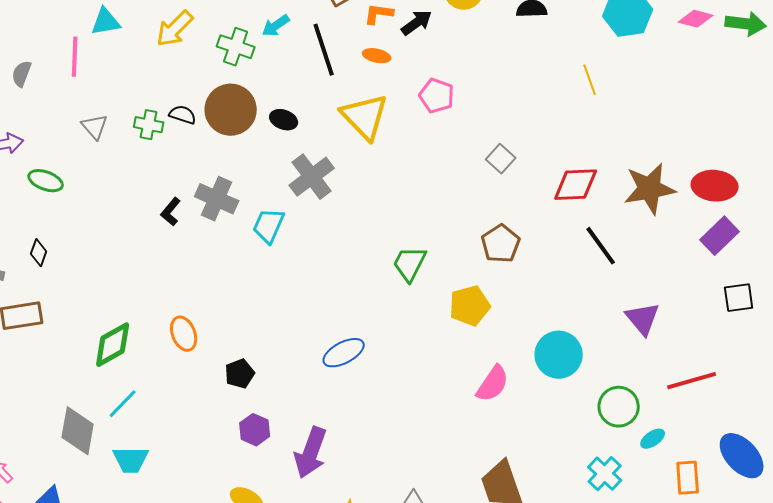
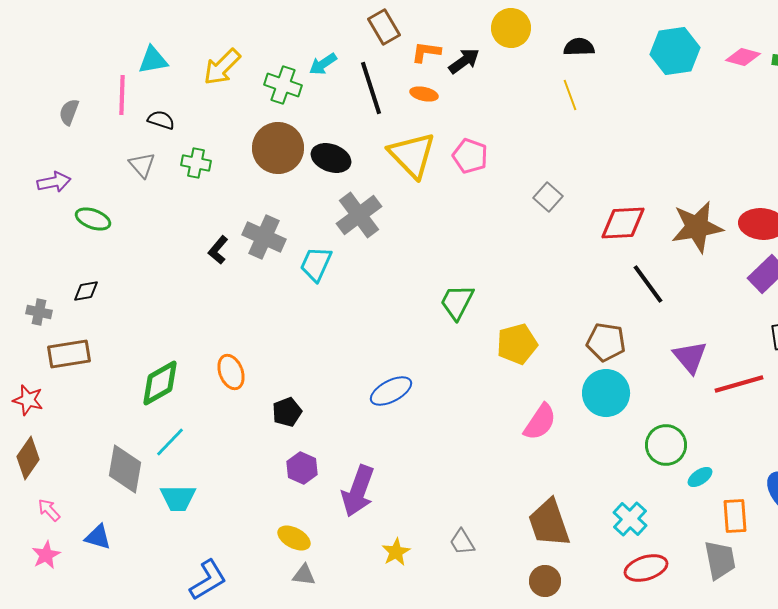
yellow line: (590, 80) -> (570, 95), moved
pink pentagon: (437, 96) -> (470, 156), moved
black semicircle: (183, 115) -> (161, 120), moved
black ellipse: (284, 120) -> (331, 158), size x1.4
brown pentagon: (501, 244) -> (606, 342), moved, turned -30
black diamond: (39, 253) -> (86, 291), turned 60
red line: (692, 381) -> (739, 384), moved
cyan cross: (605, 474) -> (630, 519), moved

